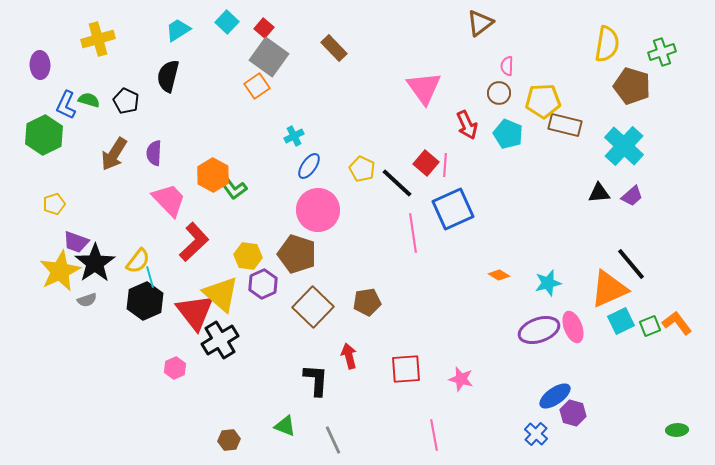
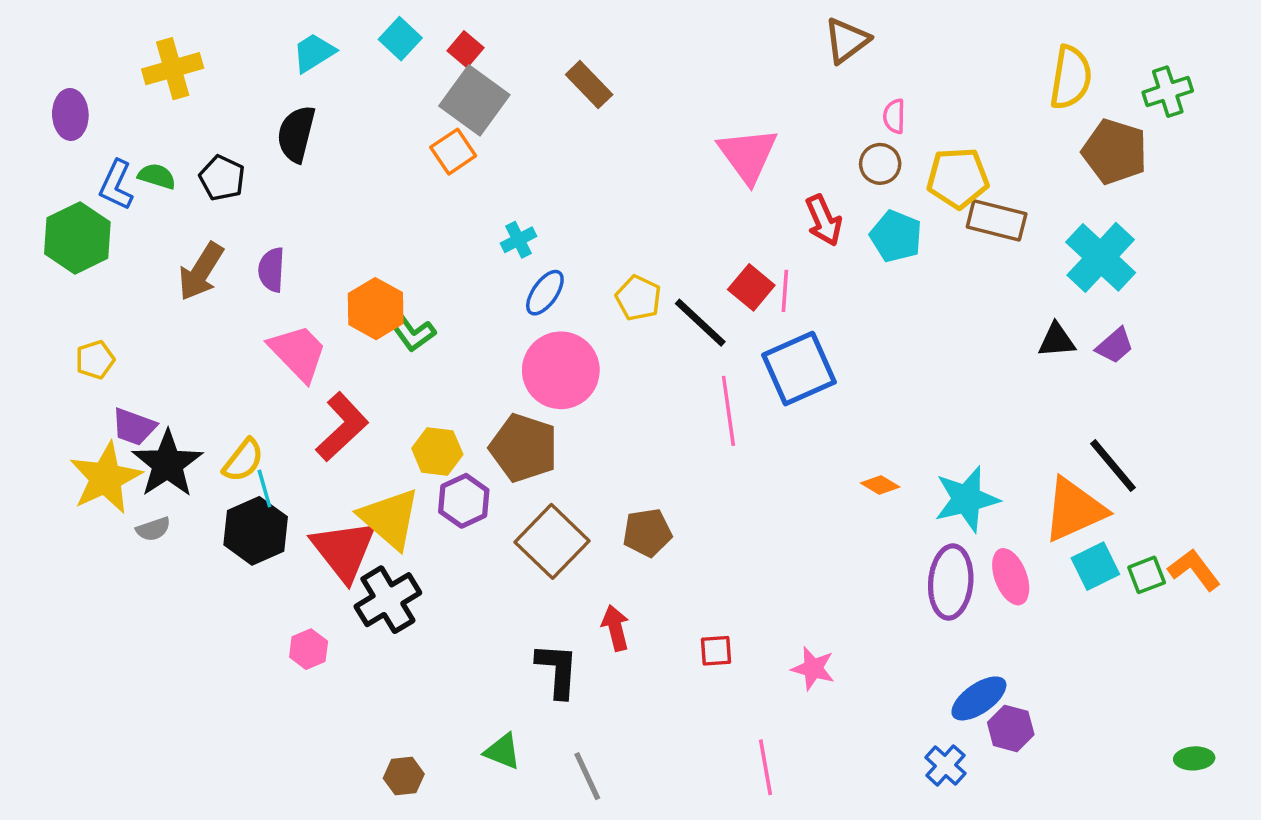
cyan star: (548, 283) -> (967, 499), size x1.4
purple ellipse: (539, 330) -> (951, 582), turned -66
red square: (406, 369) -> (716, 651), size x0.6

